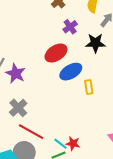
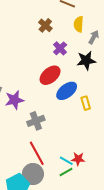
purple star: (16, 73) -> (14, 100), turned -30
gray cross: (18, 108) -> (36, 121), moved, turned 30
red line: (31, 132) -> (37, 153), turned 40

